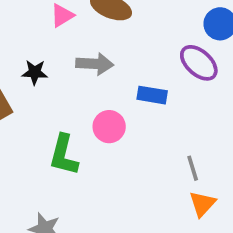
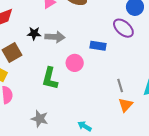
gray arrow: (95, 64) -> (55, 37), moved

